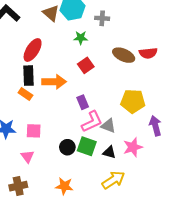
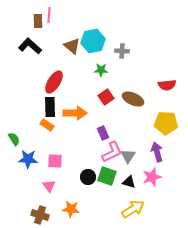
brown ellipse: (124, 55) -> (133, 99), moved
yellow pentagon: (133, 101) -> (166, 123), moved
gray triangle: (108, 126) -> (128, 156), turned 42
purple arrow: (155, 126) -> (157, 152), moved
brown cross: (18, 186) -> (40, 215), turned 30
orange star: (64, 186) -> (71, 209), moved

